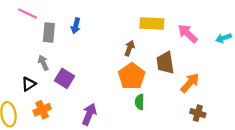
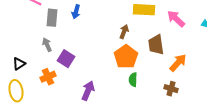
black triangle: (29, 84) -> (19, 64), moved
orange cross: (42, 110) -> (48, 77), moved
brown cross: (198, 113) -> (171, 89), moved

